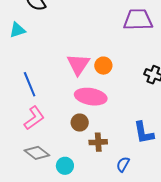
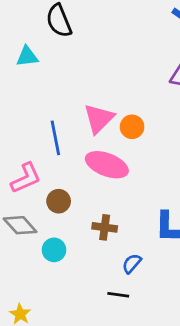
blue line: (30, 84) -> (55, 138), moved
brown circle: (80, 123) -> (59, 201), moved

